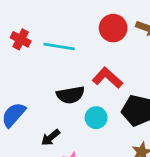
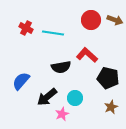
cyan circle: (96, 118) -> (75, 98), moved
black arrow: (51, 138) -> (47, 97), size x1.5

